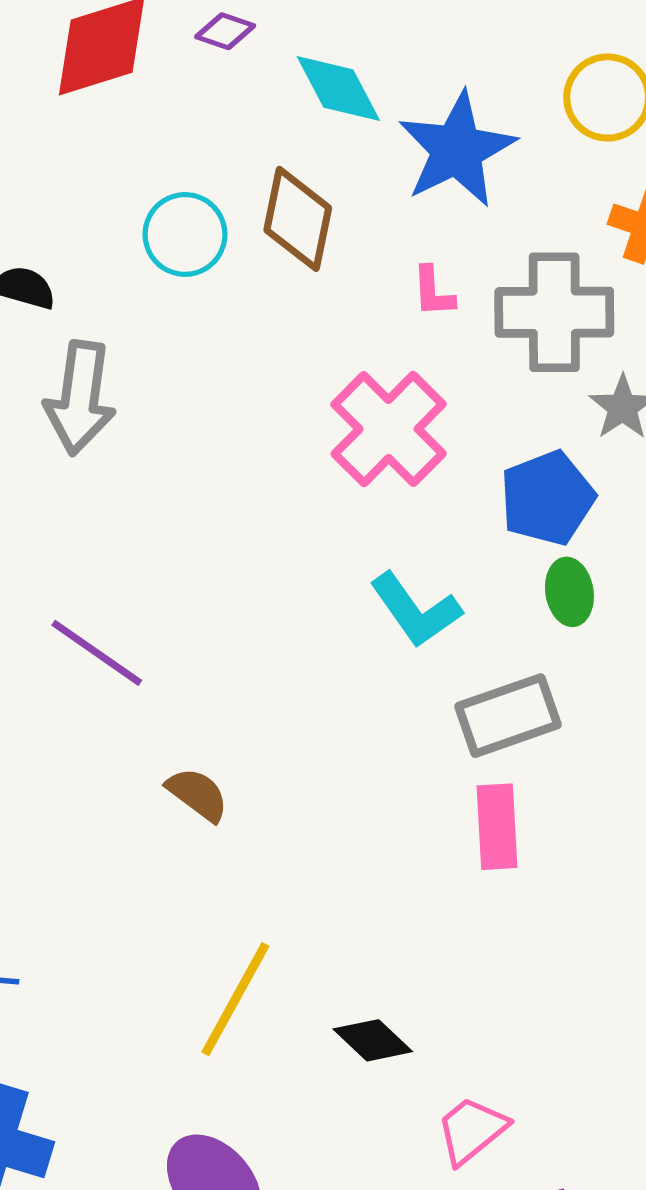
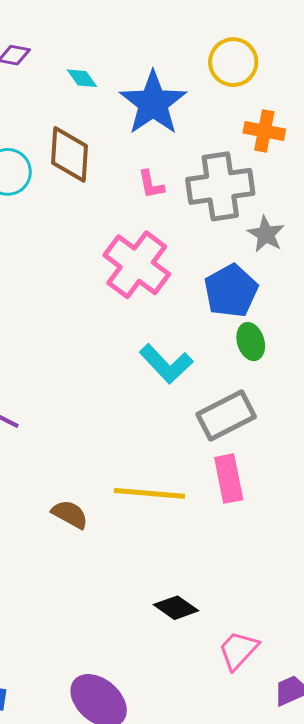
cyan diamond: (338, 88) -> (82, 78), size x0.6
brown semicircle: (197, 794) -> (70, 514), moved
yellow line: (235, 999) -> (150, 493), moved, turned 74

